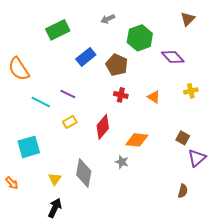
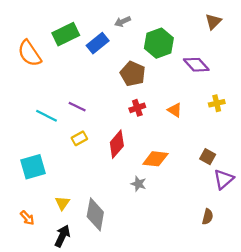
blue rectangle: (86, 57) -> (98, 43), moved
orange semicircle: (19, 69) -> (30, 53), moved
red cross: (121, 95) -> (137, 108), turned -32
gray diamond: (84, 173) -> (95, 214), moved
orange arrow: (12, 183) -> (27, 218), moved

